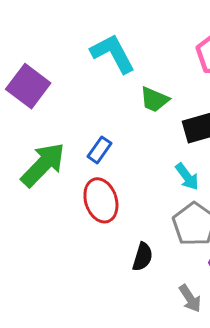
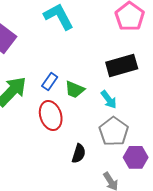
green trapezoid: (154, 99) -> (75, 89), moved

